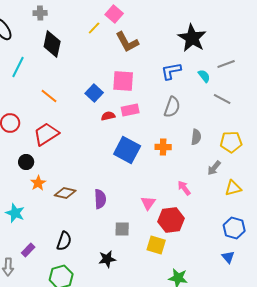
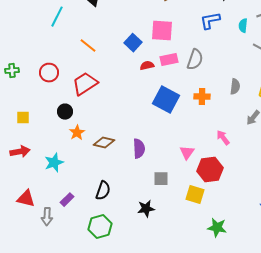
cyan semicircle: (204, 76) -> (243, 26), turned -136
gray semicircle: (172, 107) -> (195, 60), moved
cyan star: (15, 213) -> (54, 163), turned 30

